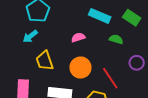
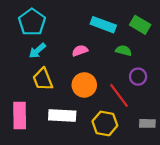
cyan arrow: (30, 36) -> (37, 51), moved
purple circle: (137, 63) -> (138, 77), moved

